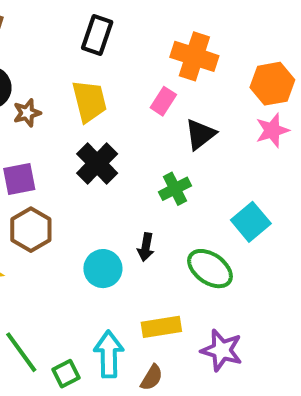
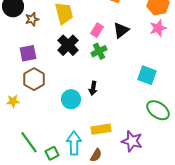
pink rectangle: (163, 101) -> (97, 30), moved
green cross: (175, 189) -> (99, 51), moved
cyan square: (251, 222) -> (147, 75), turned -30
green ellipse: (210, 269) -> (158, 110), moved

